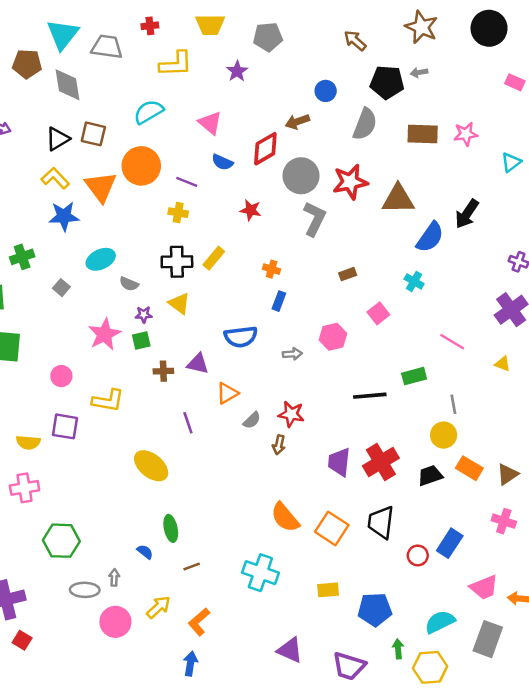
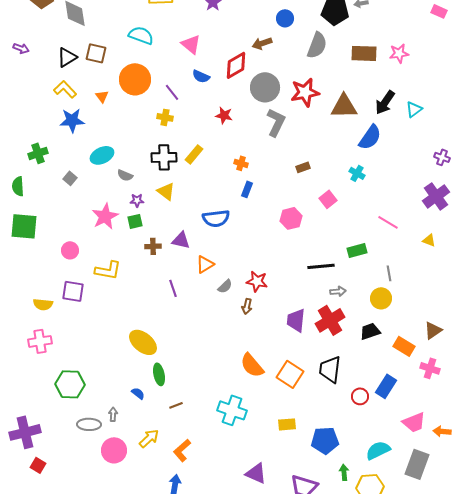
cyan semicircle: (149, 112) -> (141, 35), turned 50
cyan triangle: (511, 162) -> (414, 109), moved
purple line: (187, 182) -> (172, 92), turned 30
orange triangle: (101, 187) -> (102, 96), size x0.5
black arrow: (467, 214) -> (385, 102), moved
gray arrow: (292, 354) -> (338, 291), moved
yellow ellipse: (151, 466) -> (143, 342), moved
orange rectangle: (469, 468) -> (404, 346), moved

